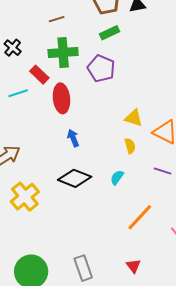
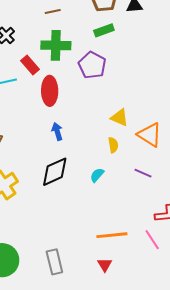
black diamond: (75, 178) -> (55, 172), turned -52
orange line: (140, 217) -> (112, 235), moved, turned 36

